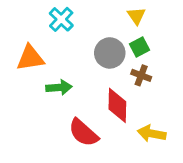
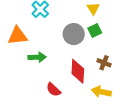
brown cross: (141, 75) -> (104, 63), moved
red semicircle: (83, 133) -> (53, 90), size x0.7

